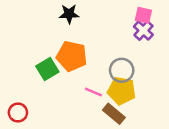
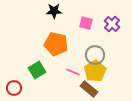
pink square: (143, 15) -> (86, 23), moved
green square: (47, 69) -> (37, 70), moved
yellow pentagon: (122, 91) -> (95, 71), turned 30

